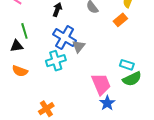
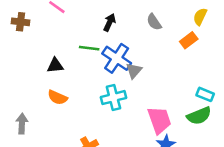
green line: (24, 31) -> (89, 48), moved, turned -70
cyan cross: (56, 61) -> (113, 98), moved
cyan rectangle: (127, 65) -> (205, 94), moved

